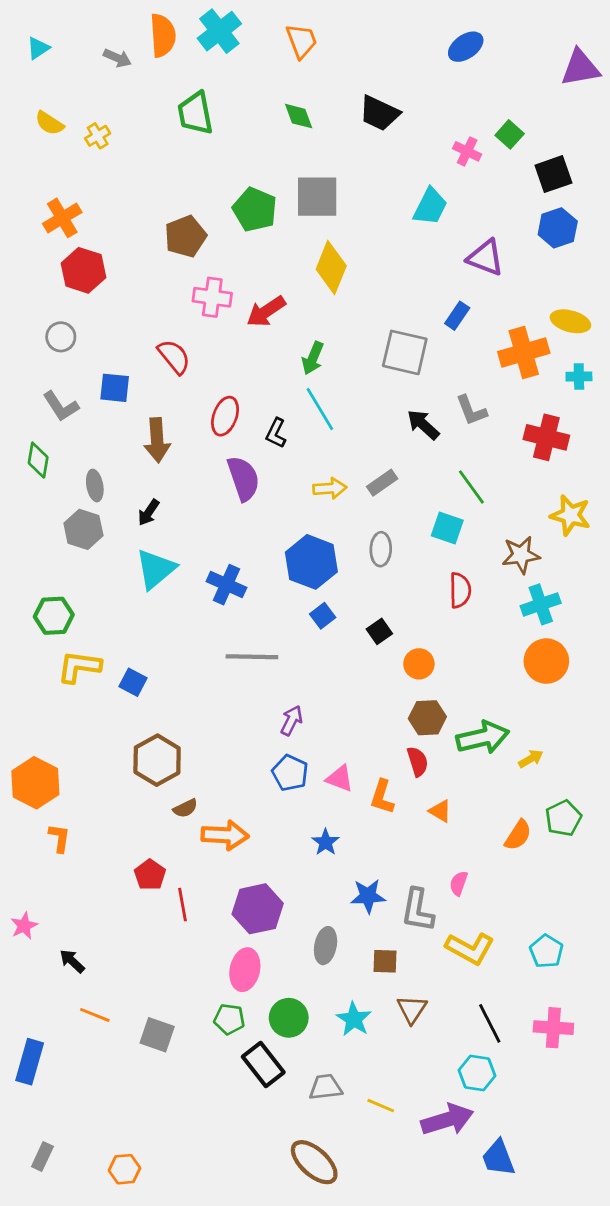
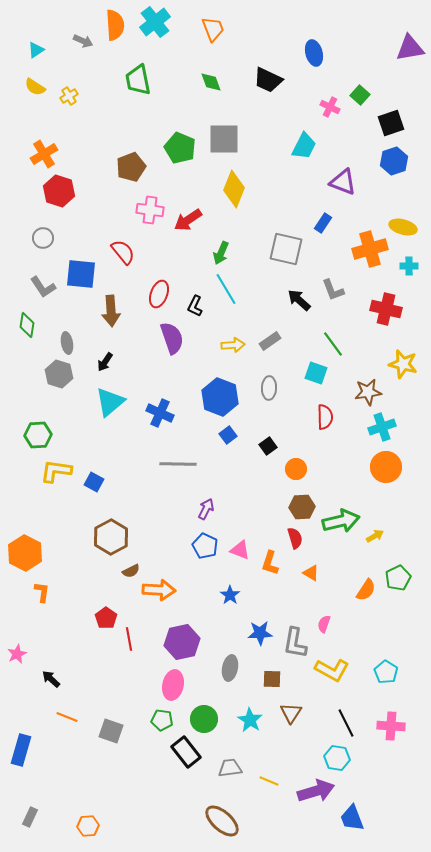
blue ellipse: (466, 47) -> (314, 53), moved, turned -70
cyan triangle: (38, 48) -> (36, 50), moved
blue square: (115, 388) -> (81, 274), size x1.4

